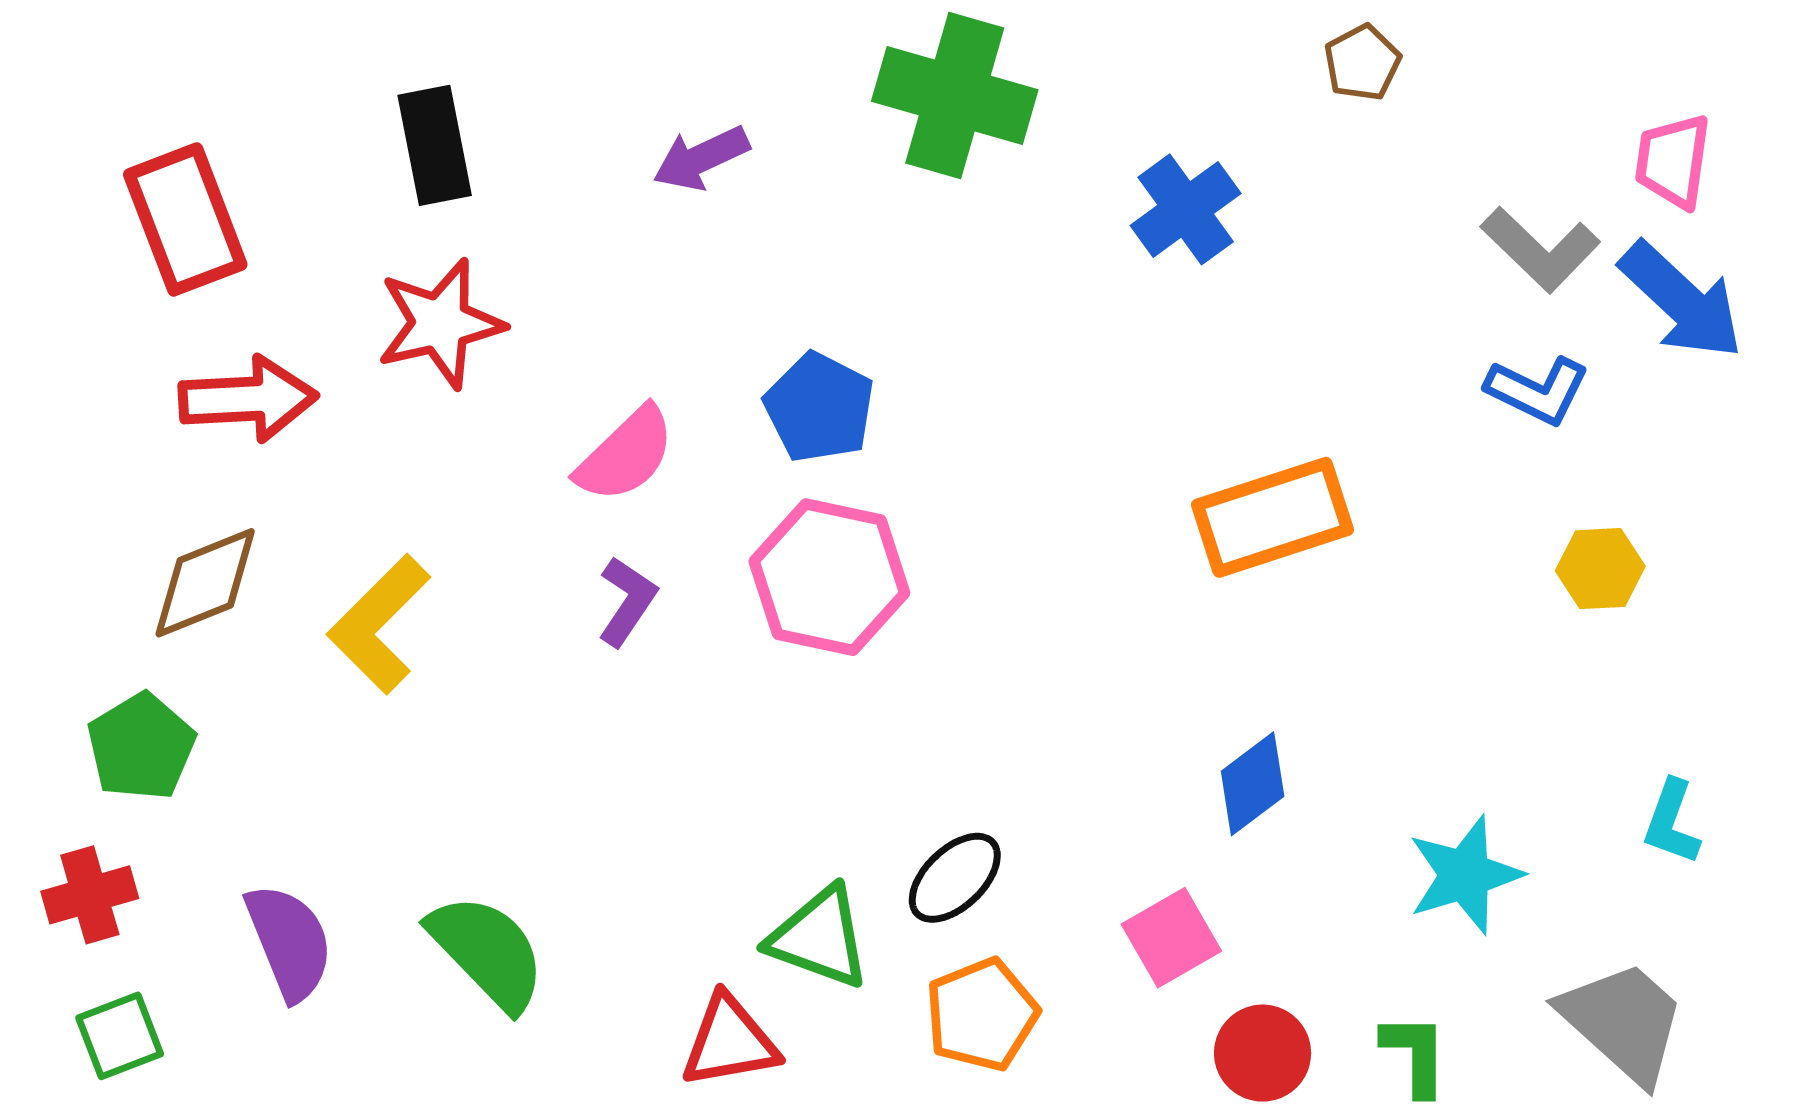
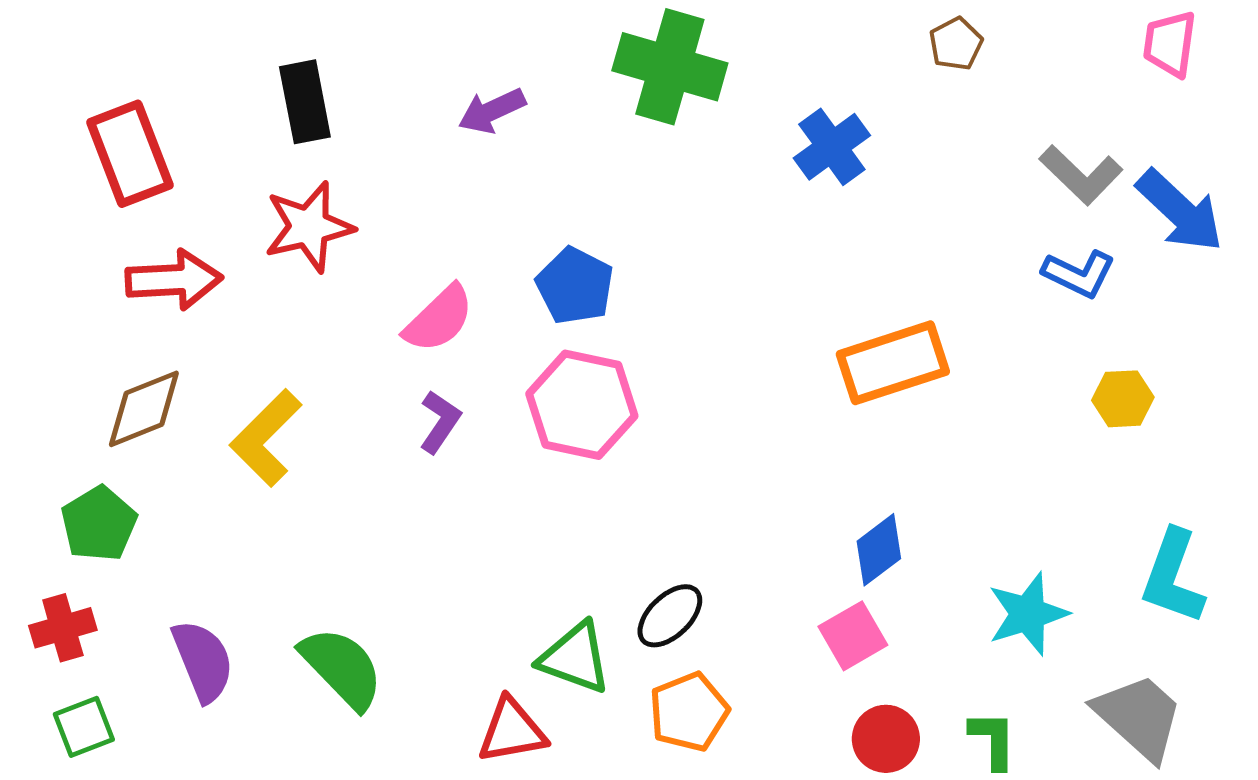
pink trapezoid: (1673, 161) -> (1170, 44), moved
cyan L-shape: (1672, 822) -> (1173, 577), size x1.6
pink square: (1171, 938) -> (853, 636), moved

